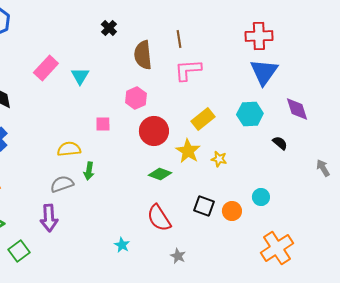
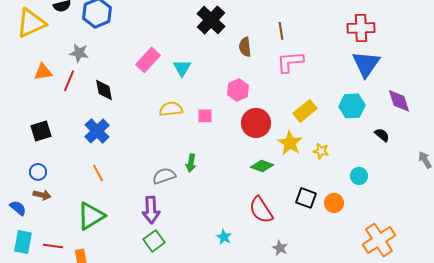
black cross: (109, 28) -> (211, 20), size x1.8
brown semicircle: (143, 55) -> (245, 47), size x0.7
yellow semicircle: (69, 149) -> (171, 109), moved
cyan circle: (261, 197) -> (359, 176), moved
green square: (19, 251) -> (154, 241), moved

